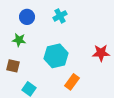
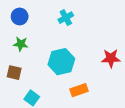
blue circle: (27, 17) -> (20, 17), moved
orange rectangle: (72, 82) -> (79, 90), turned 35

